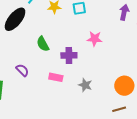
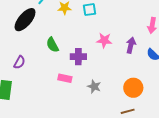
purple arrow: (124, 12) -> (131, 45), moved
purple semicircle: (22, 70) -> (19, 62), moved, turned 72

